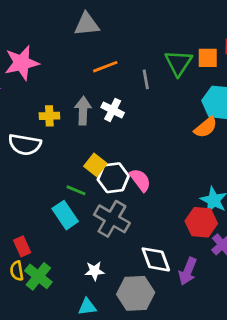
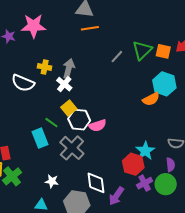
orange line: (105, 67) -> (90, 28), moved
gray line: (146, 79) -> (117, 57), turned 40
white cross: (113, 110) -> (64, 84), moved
pink semicircle: (140, 180) -> (98, 125), turned 96

